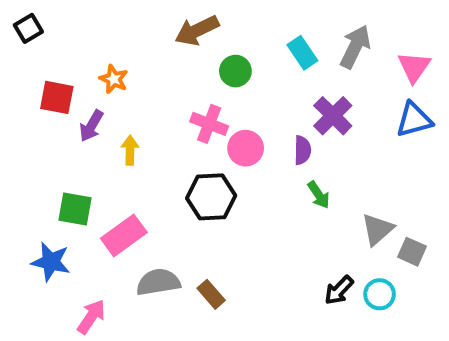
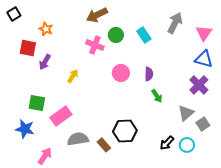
cyan rectangle: (302, 53) -> (144, 35), moved
orange star: (114, 79) -> (46, 29), moved
purple cross: (333, 116) -> (199, 85), moved
blue triangle: (414, 120) -> (204, 59), turned 30
pink cross: (209, 124) -> (95, 45), moved
yellow arrow: (130, 150) -> (73, 76), moved, turned 32
black hexagon: (211, 197) -> (125, 131), moved
gray square: (412, 252) -> (203, 124), turned 32

